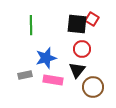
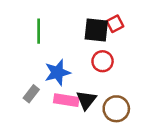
red square: (92, 19) -> (115, 24), turned 32
black triangle: (77, 70) -> (86, 100), moved
gray rectangle: (25, 75) -> (31, 94), turned -40

